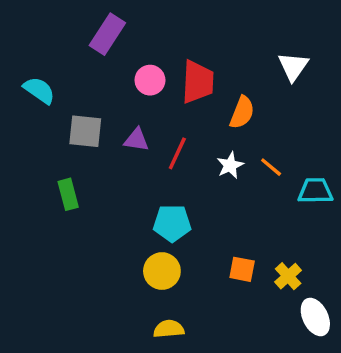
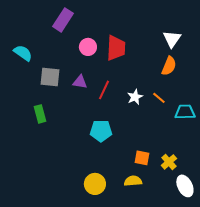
orange semicircle: (242, 112) -> (169, 66), moved
yellow circle: (162, 271) -> (95, 184), moved
yellow semicircle: (169, 329) -> (133, 181), moved

